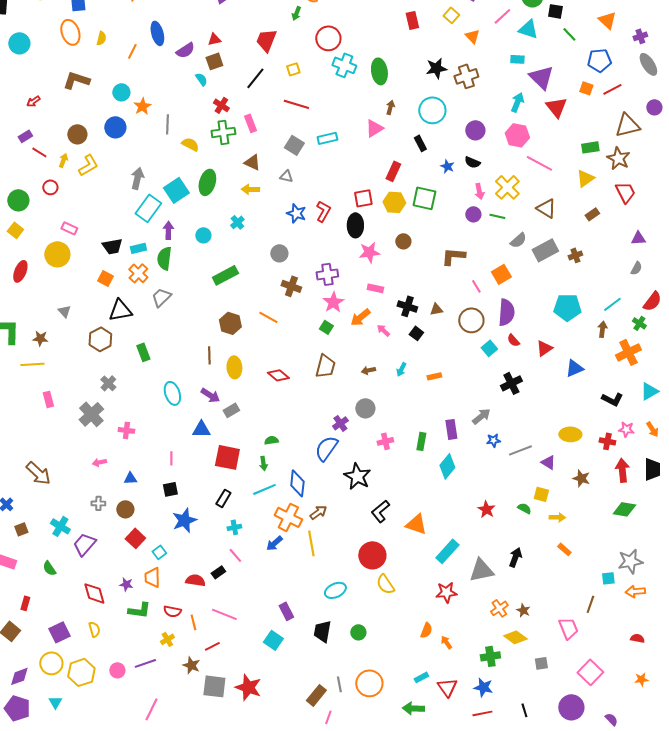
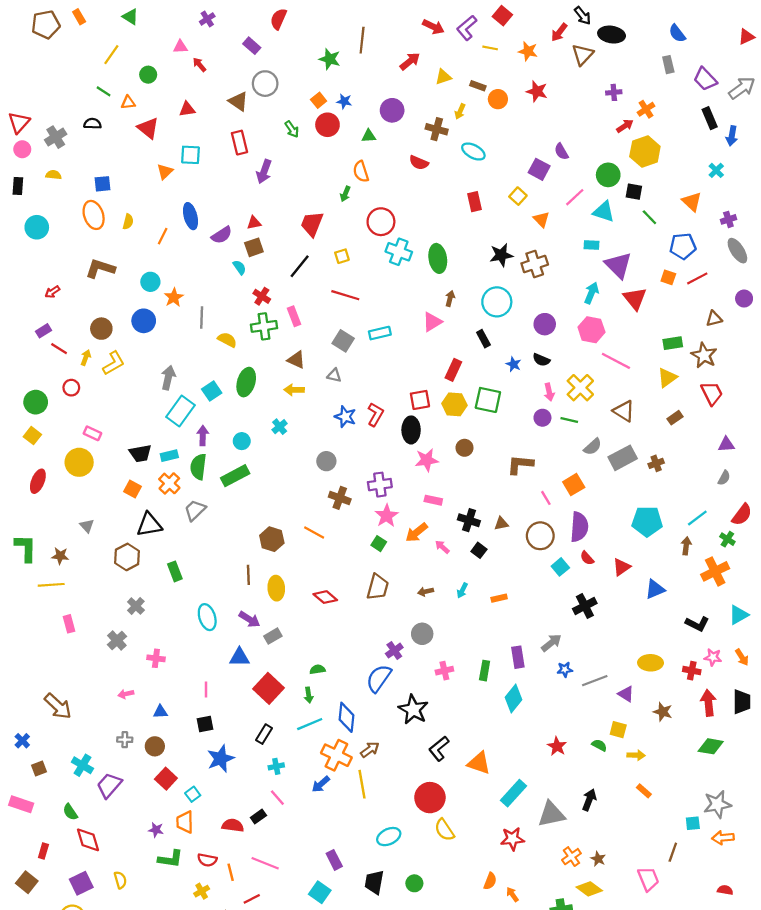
brown triangle: (627, 125) -> (714, 319), size x0.6
cyan square: (176, 190) -> (212, 391), size x0.7
green rectangle: (225, 275) -> (235, 476), moved
gray cross: (91, 414) -> (117, 640), size x0.7
red square: (227, 457) -> (268, 688), turned 32
red diamond: (94, 593) -> (88, 840), moved

